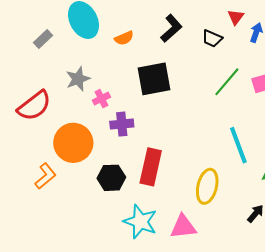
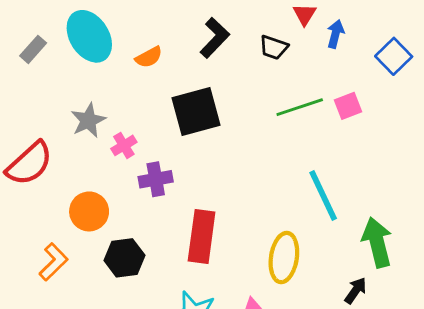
gray rectangle: (43, 39) -> (33, 49), moved
green line: (227, 82) -> (300, 107), turned 36
orange circle: (73, 143) -> (89, 211), size x0.7
black hexagon: (111, 178) -> (124, 258), moved

